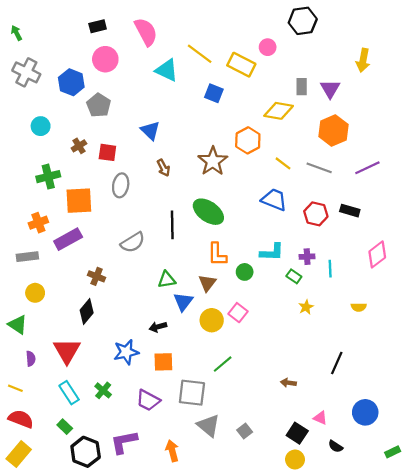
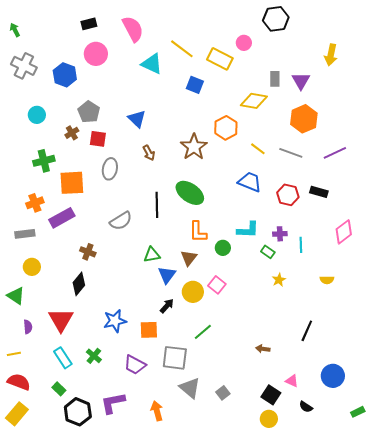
gray pentagon: (99, 105) -> (89, 112), moved
black arrow: (158, 327) -> (167, 306), moved, turned 147
yellow line: (15, 388) -> (14, 354), turned -32

